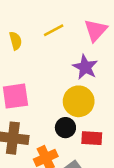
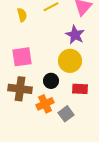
black circle: (65, 128) -> (51, 81), moved

